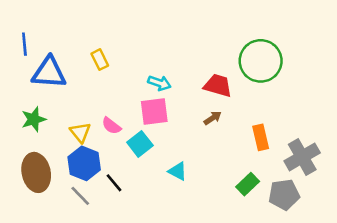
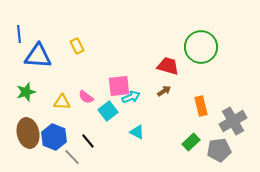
cyan arrow: (159, 83) -> (131, 97), moved, turned -42
yellow triangle: (80, 132) -> (62, 102), turned -48
blue hexagon: (84, 163) -> (54, 137), moved
gray line: (80, 196) -> (72, 157), moved

